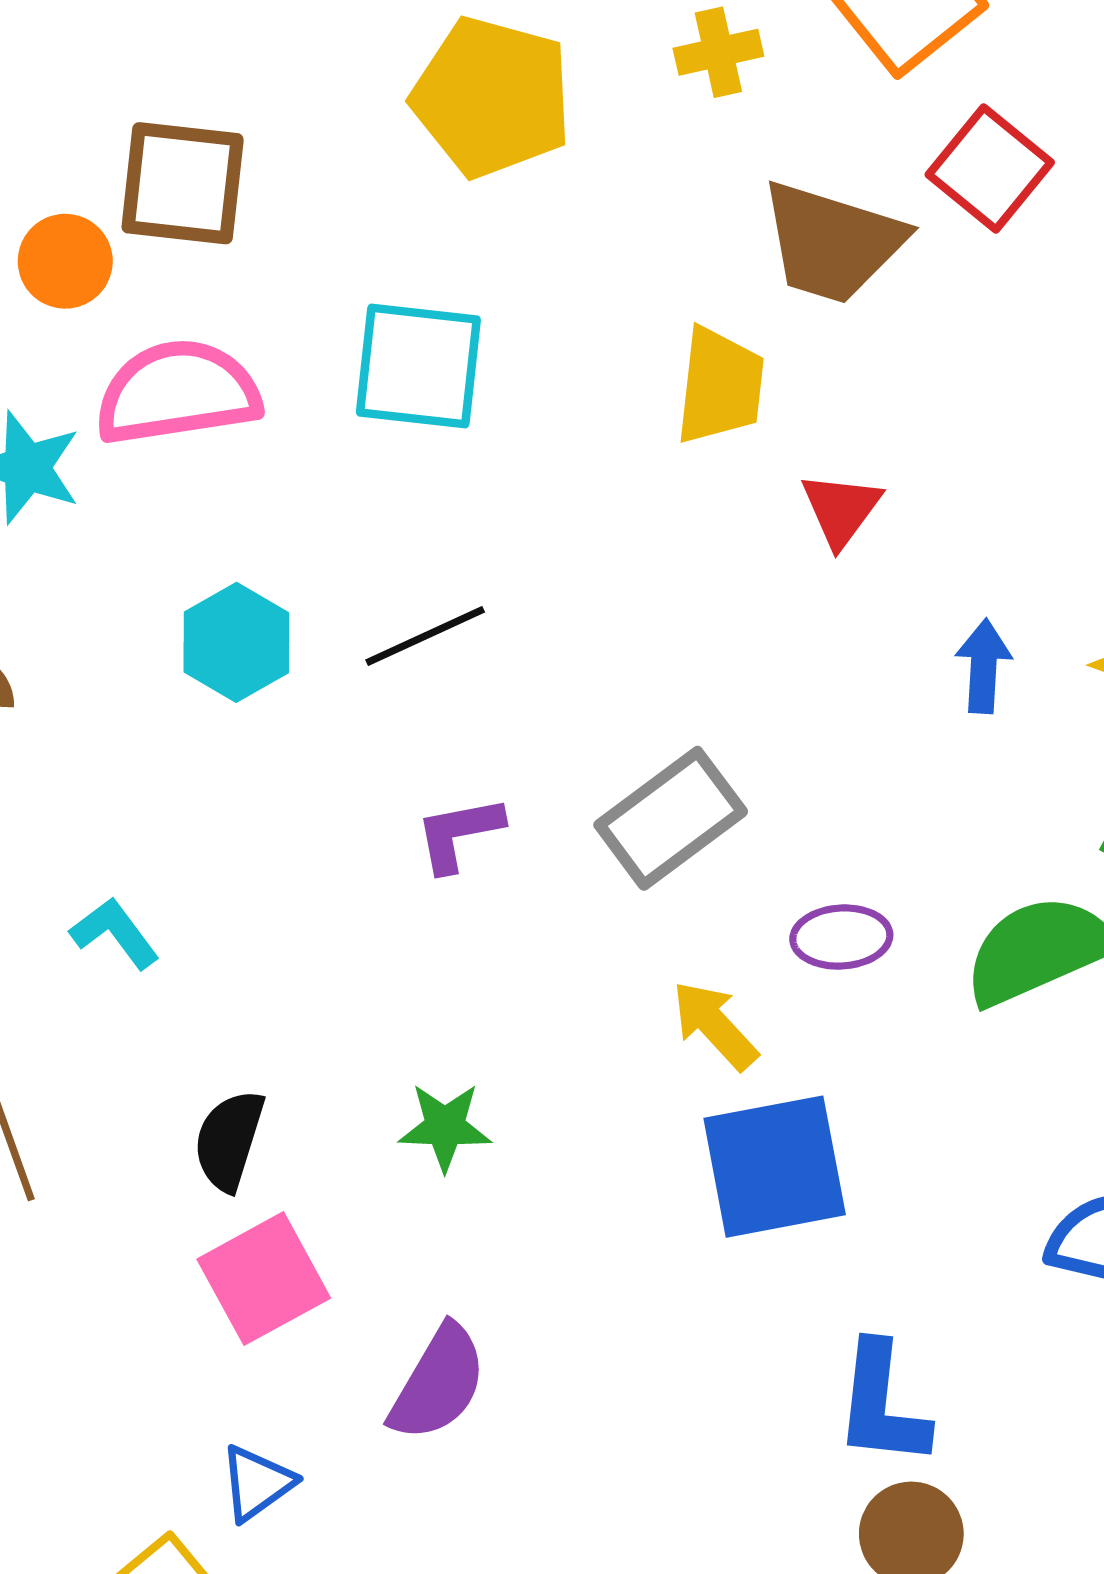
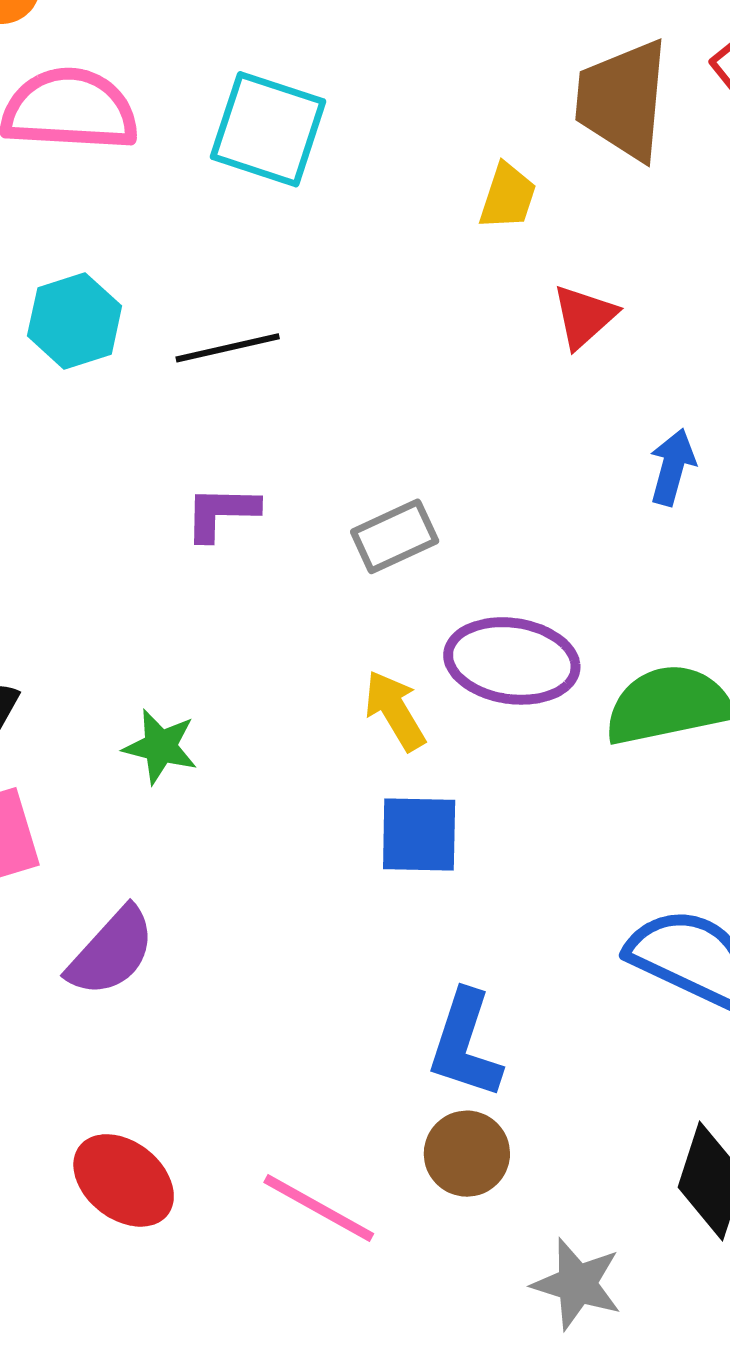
brown trapezoid: (832, 242) -> (622, 100), turned 66
yellow trapezoid: (720, 386) -> (508, 196), size x0.7
gray rectangle: (671, 818) -> (395, 536), size x0.7
purple ellipse: (841, 937) -> (512, 661), size x1.6
blue square: (775, 1167) -> (419, 835), size x0.7

